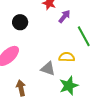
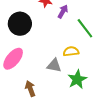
black circle: (20, 22) -> (20, 24), size x1.5

